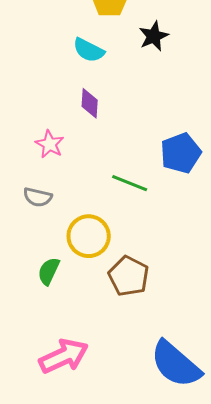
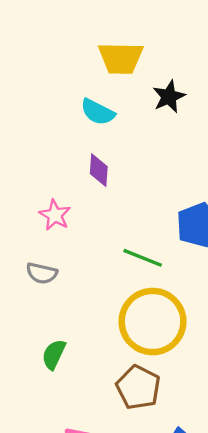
yellow circle: (89, 236) -> (153, 322), moved, size x1.4
brown pentagon: (129, 276) -> (138, 387), moved

